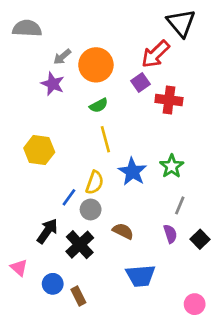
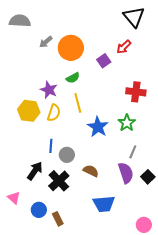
red arrow: (155, 54) -> (124, 47), moved, size x0.7
purple star: (53, 84) -> (49, 90), moved
red cross: (169, 100) -> (136, 92), moved
yellow semicircle: (95, 182) -> (54, 113), moved
blue line: (69, 197) -> (51, 146), turned -32
purple semicircle: (170, 234) -> (126, 173), size x1.5

